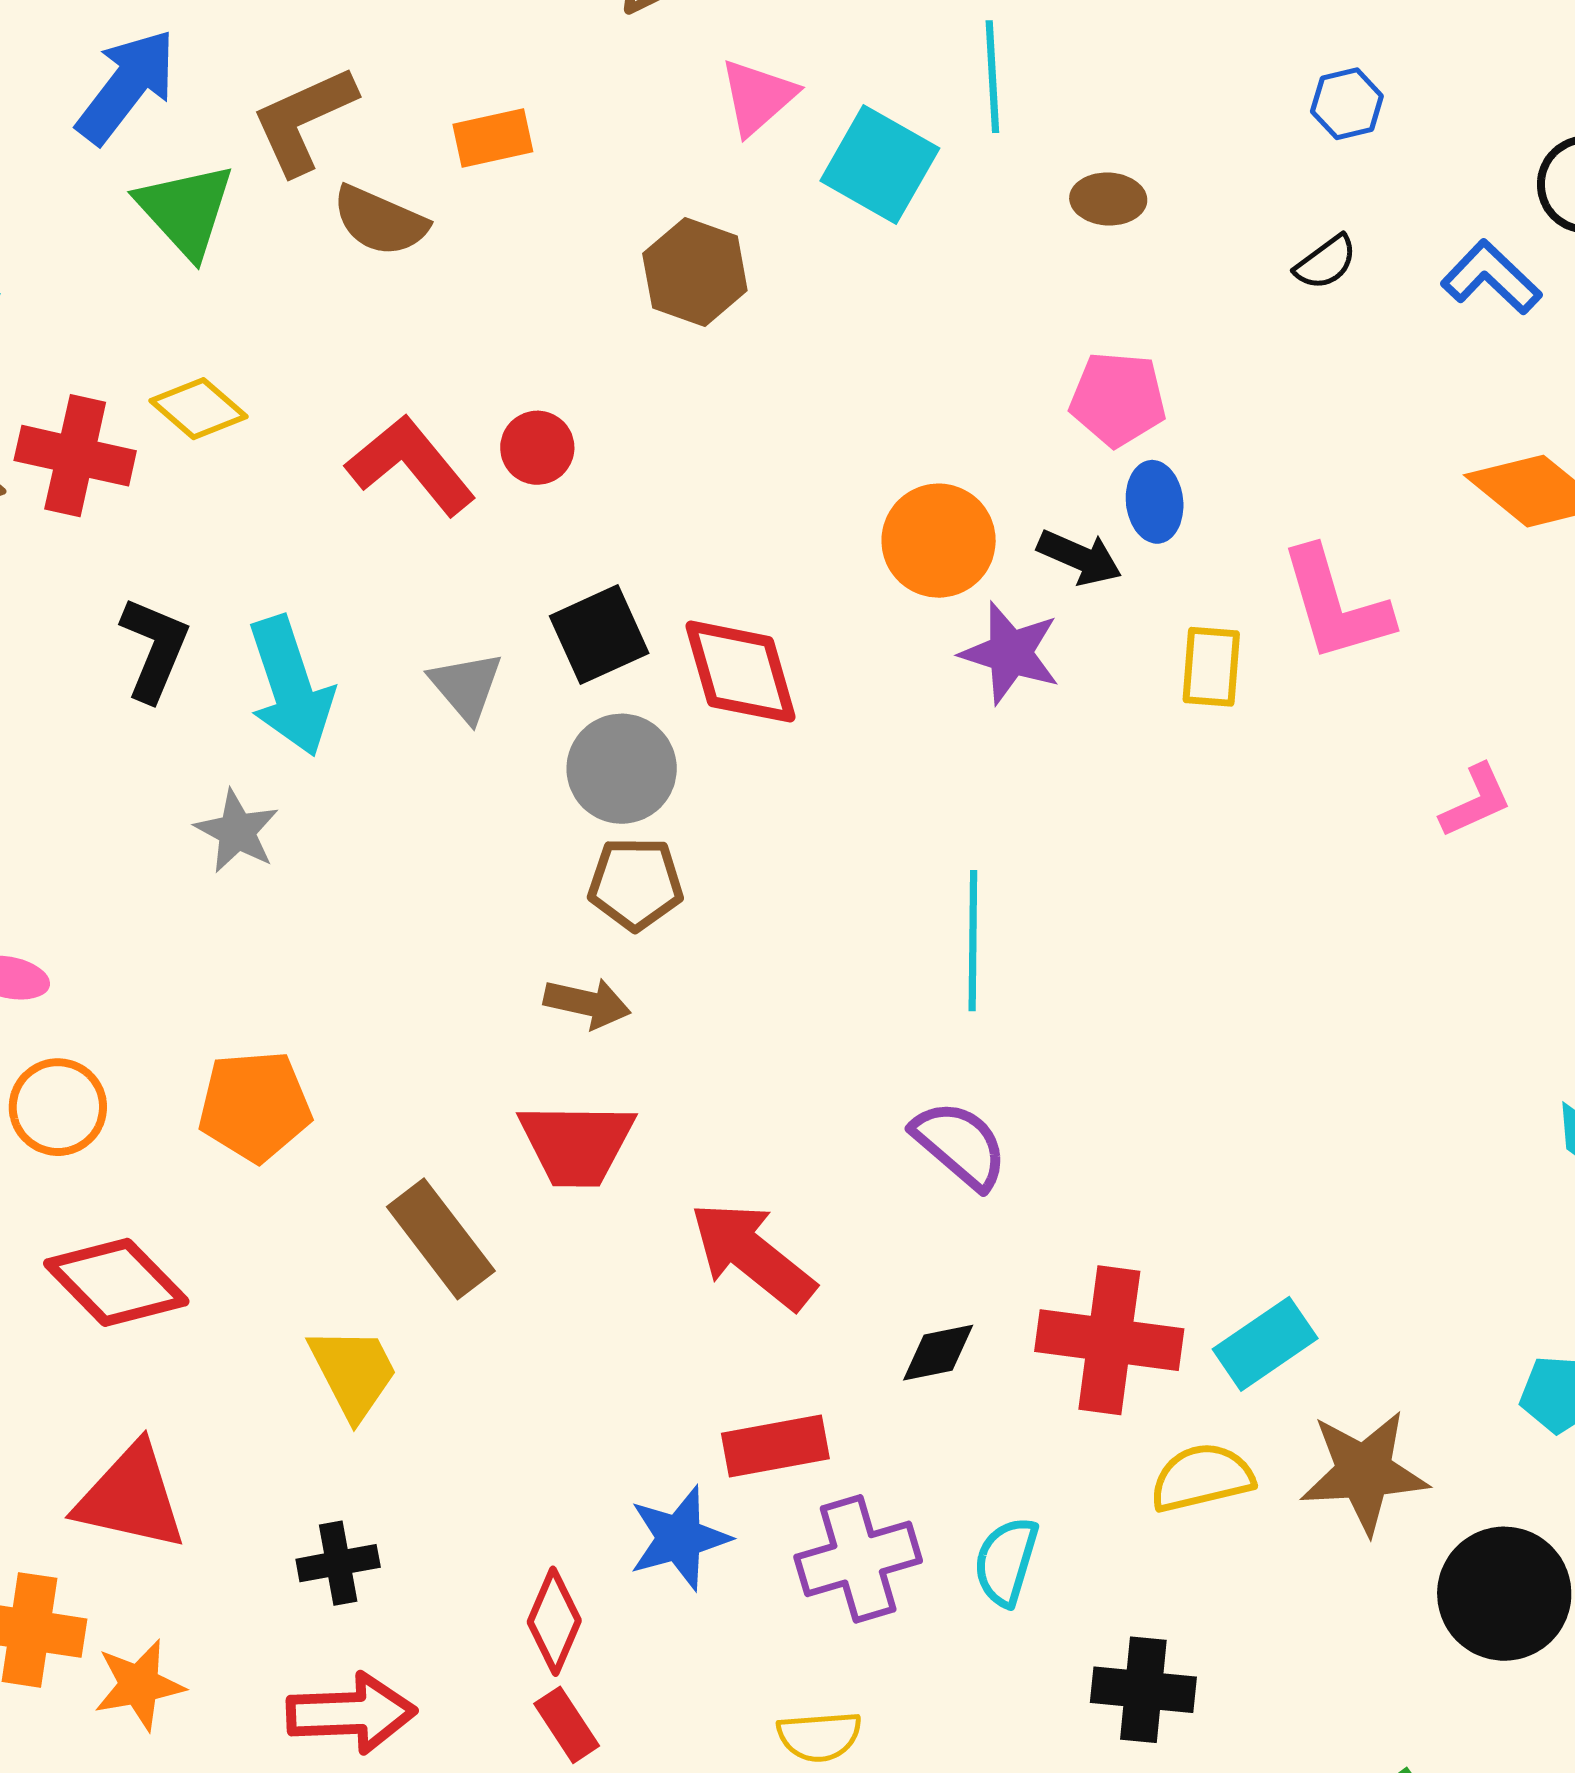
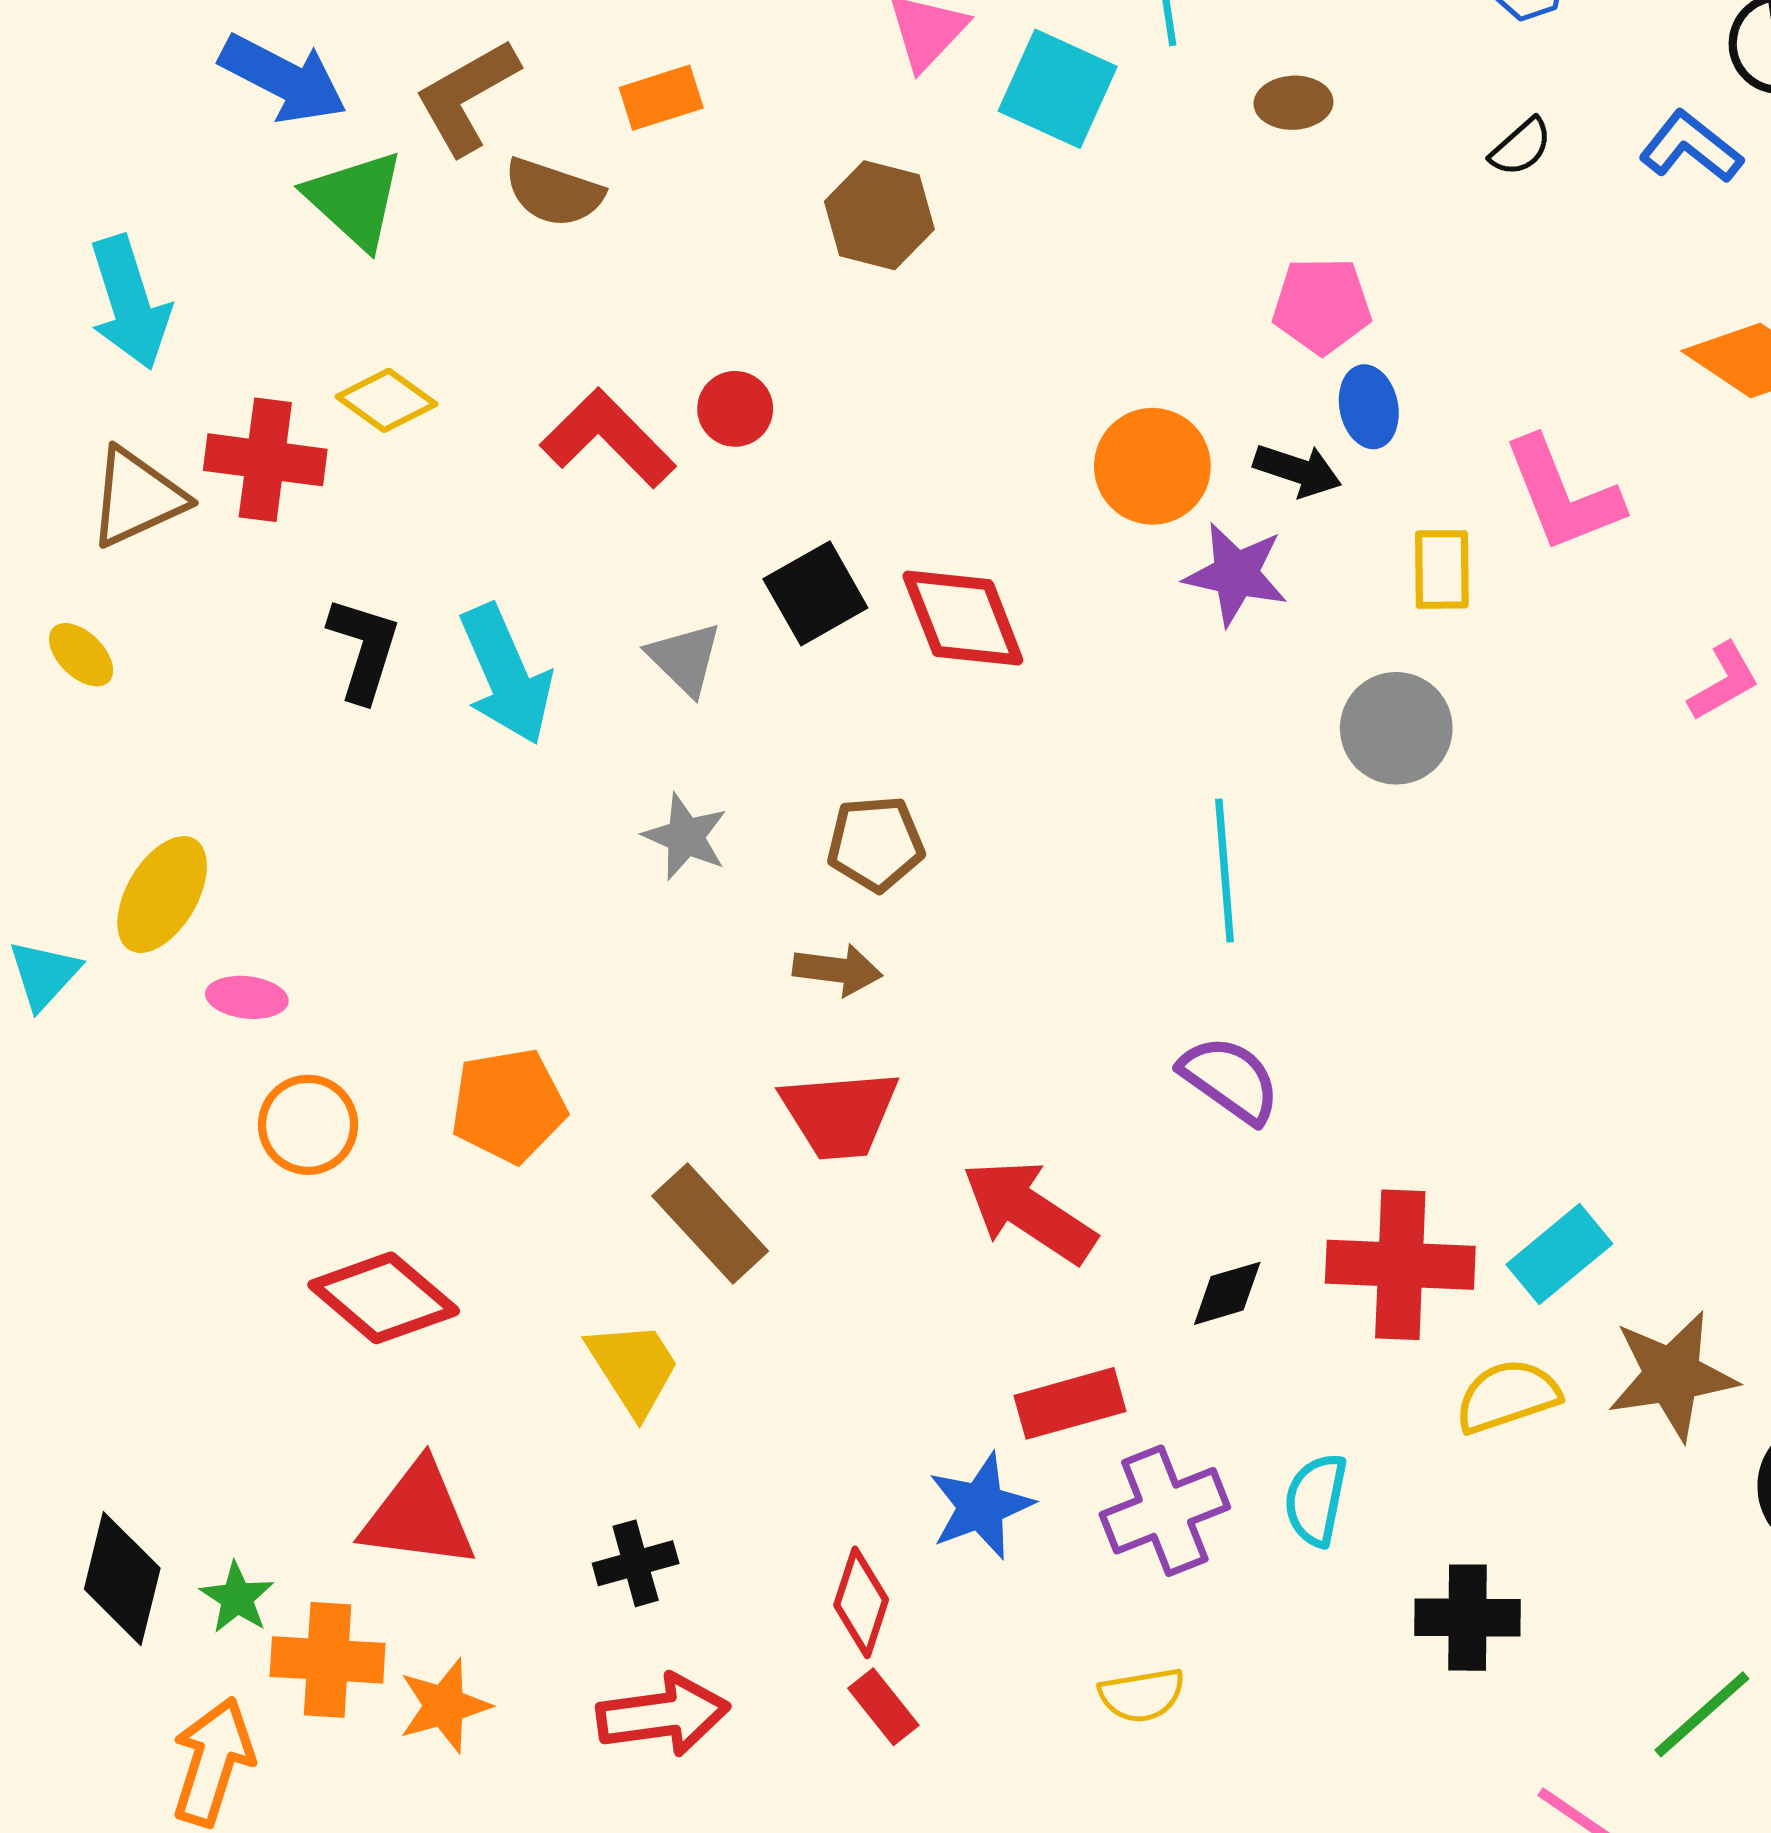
blue arrow: (127, 86) -> (283, 79), turned 85
gray circle: (622, 769) -> (1396, 728), moved
gray star: (237, 831) -> (685, 837), moved

